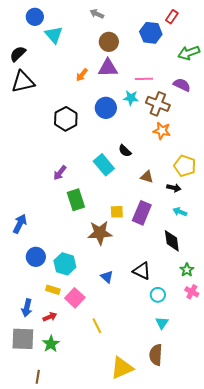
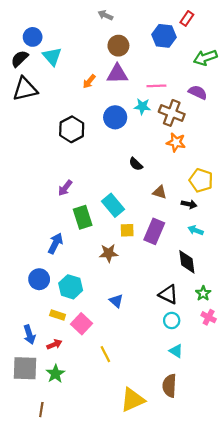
blue circle: (35, 17) -> (33, 37), moved
cyan triangle: (54, 35) -> (52, 56), moved
cyan rectangle: (104, 165) -> (113, 205), moved
blue arrow: (20, 224) -> (55, 243), moved
brown star: (100, 233) -> (109, 253), size x0.7
black triangle: (142, 271) -> (168, 294), moved
blue arrow: (27, 308) -> (29, 335), turned -30
cyan triangle: (162, 323) -> (176, 351), turned -32

